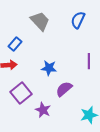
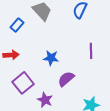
blue rectangle: (15, 44) -> (17, 25), moved

